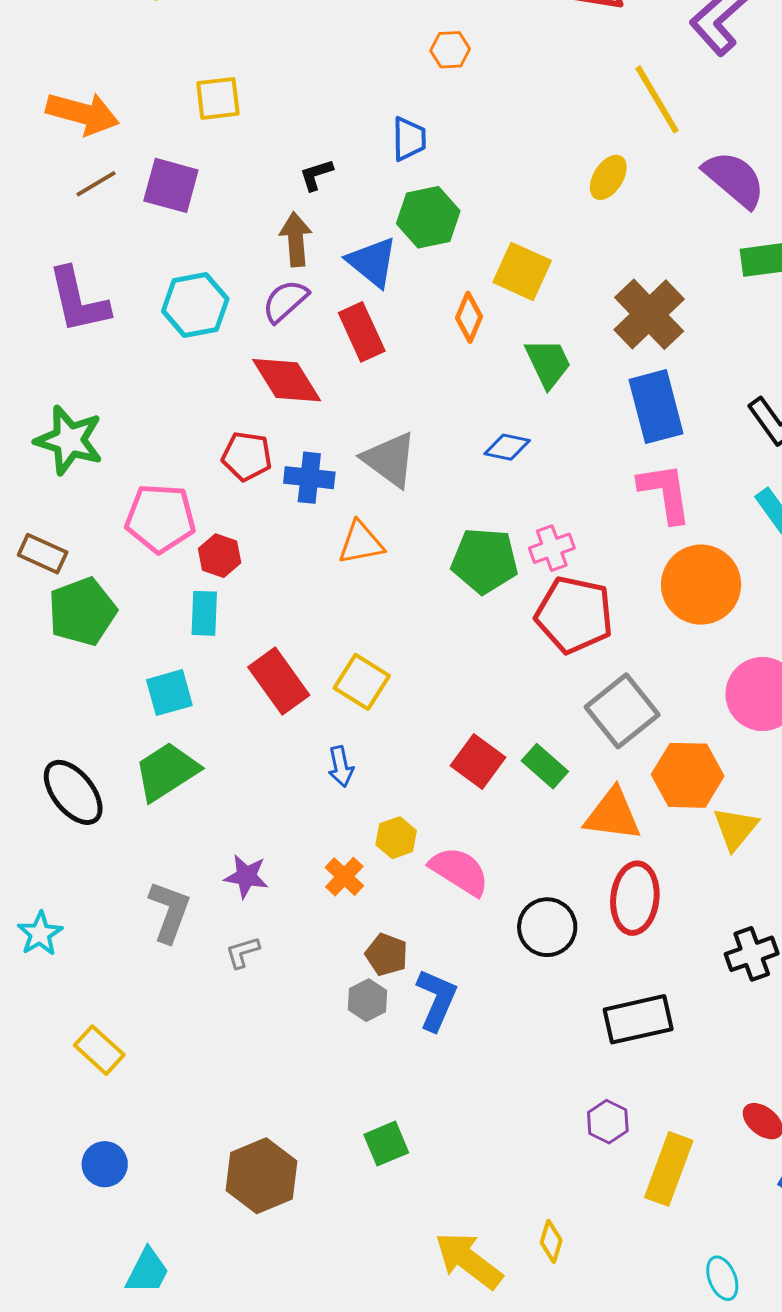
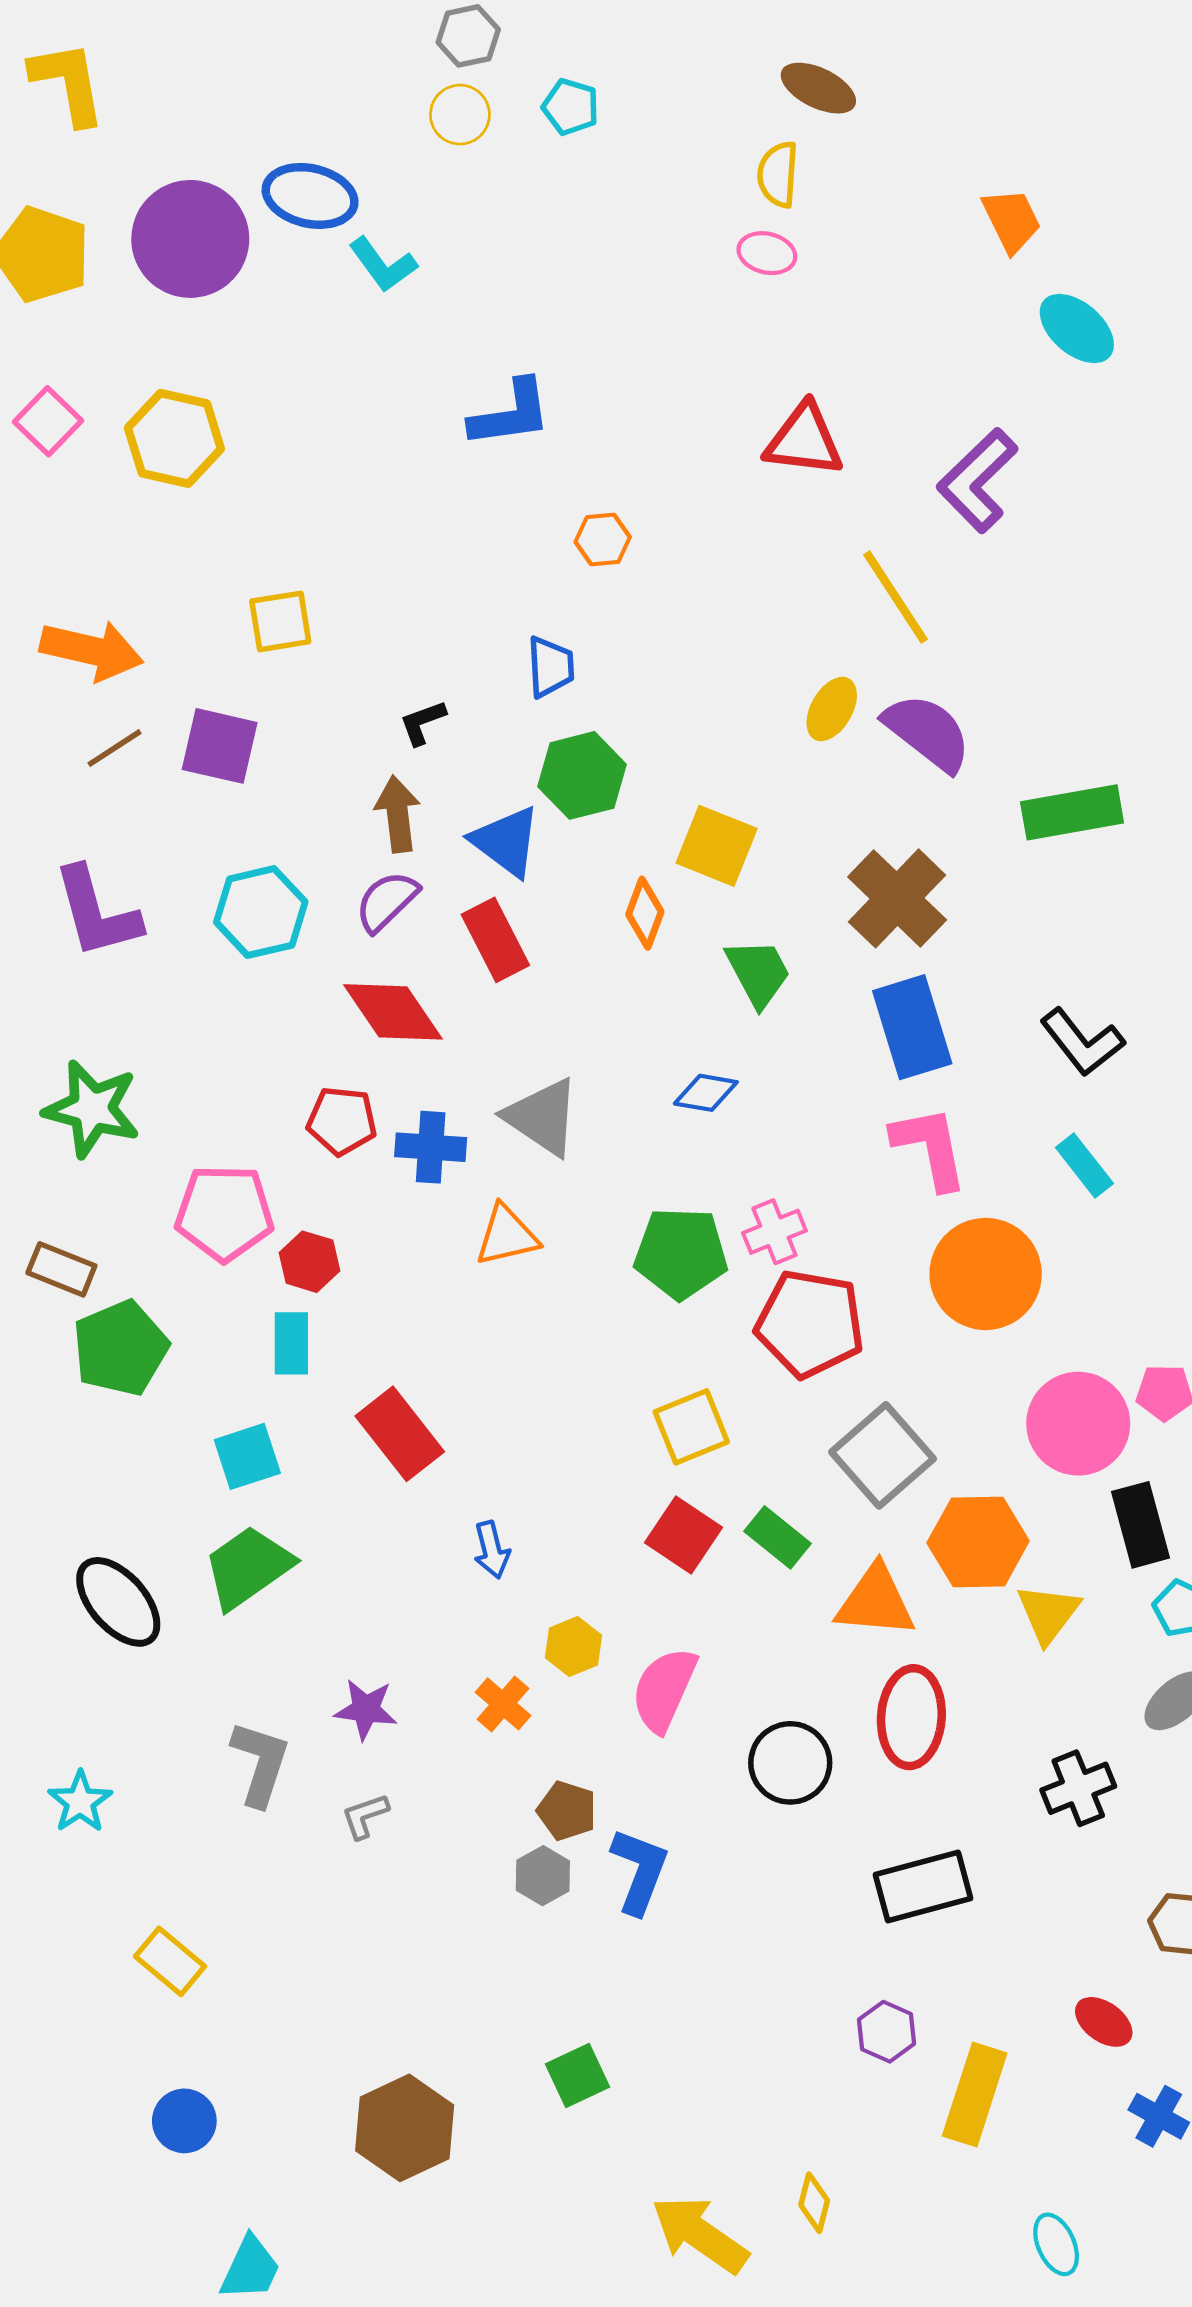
purple semicircle: (734, 179) -> (928, 732), moved
yellow square: (362, 682) -> (691, 1427), moved, turned 38
pink semicircle: (459, 871) -> (664, 1690), turned -96

